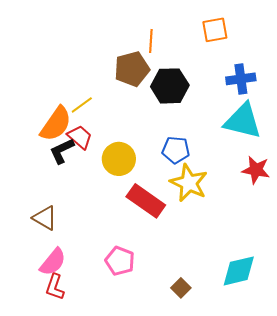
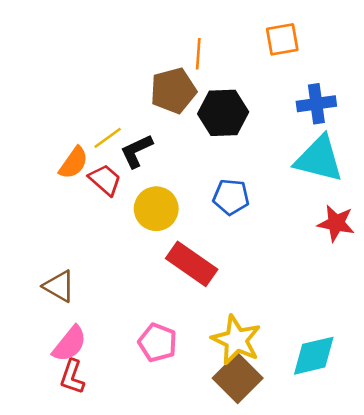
orange semicircle: (56, 124) -> (74, 163), size x0.7
black L-shape: (62, 151) -> (137, 151), moved
yellow star: (189, 183) -> (236, 340), moved
brown square: (181, 288) -> (238, 378), size x1.8

